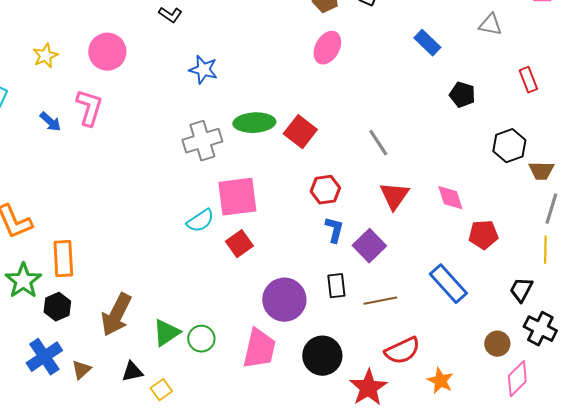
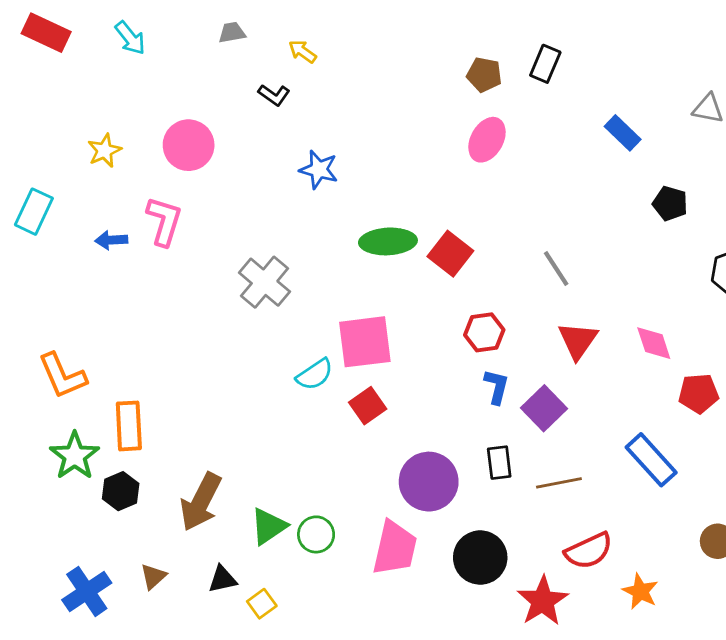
blue arrow: (50, 122) -> (111, 240), turned 135
gray cross: (202, 141) -> (265, 282), moved, turned -33
blue cross: (44, 357) -> (87, 591), moved

